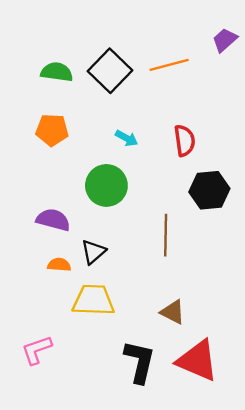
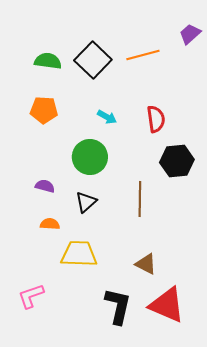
purple semicircle: (53, 220) -> (45, 186), size x0.7
black triangle: (93, 252) -> (86, 202), moved

